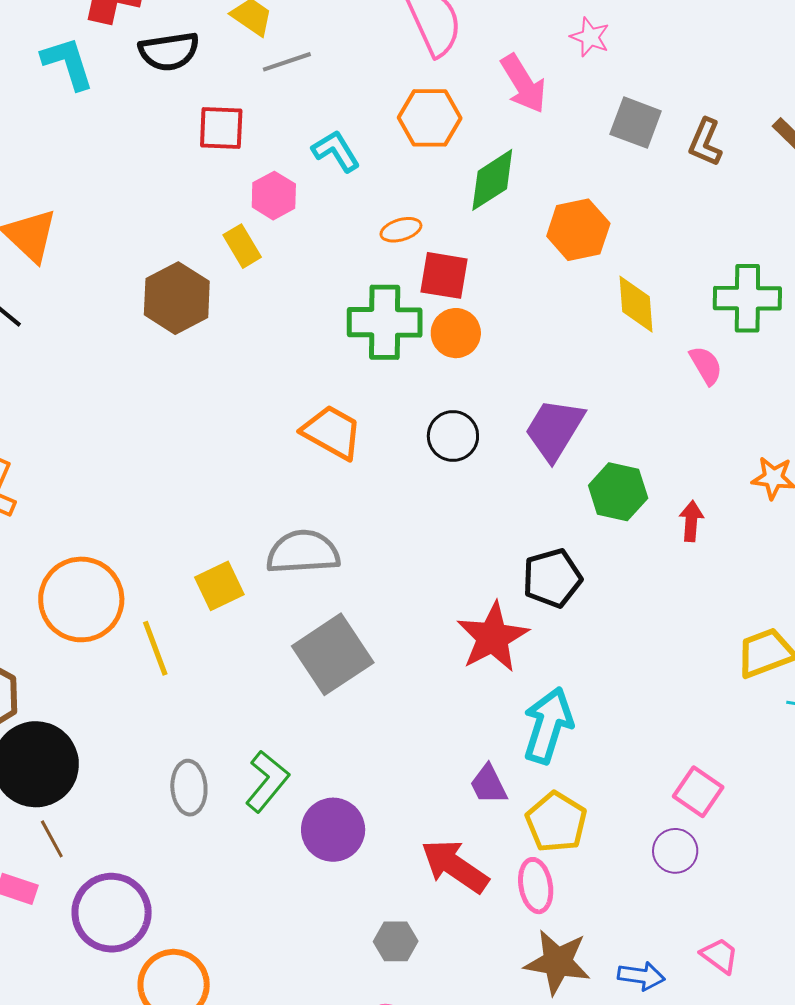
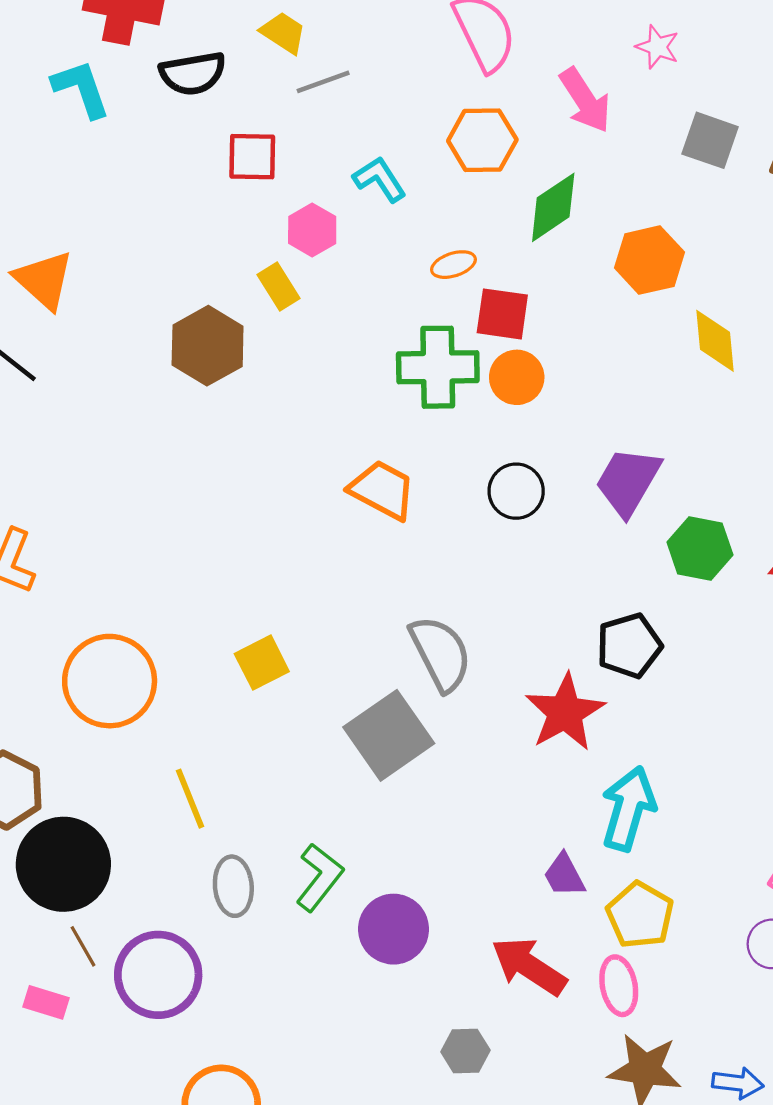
gray semicircle: (303, 552) -> (441, 653), moved, turned 68
yellow line: (155, 648) -> (190, 799), moved
purple circle: (112, 913) -> (158, 975), moved

